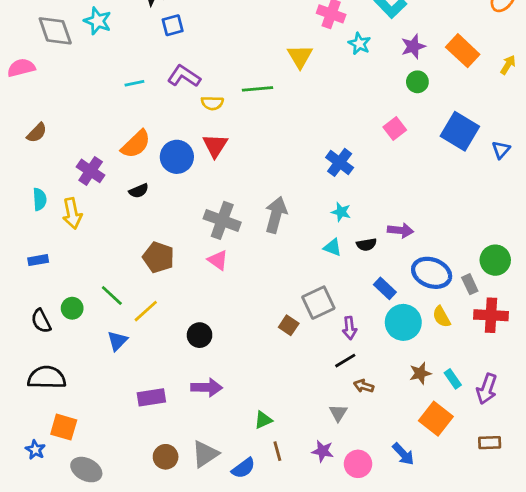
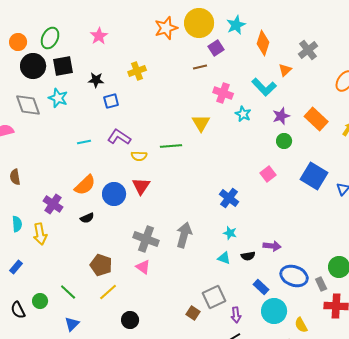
brown semicircle: (37, 133) -> (15, 177), turned 126
blue rectangle: (38, 260) -> (16, 267), turned -40
yellow line: (146, 311) -> (108, 292), moved
yellow semicircle: (441, 317) -> (301, 325), moved

